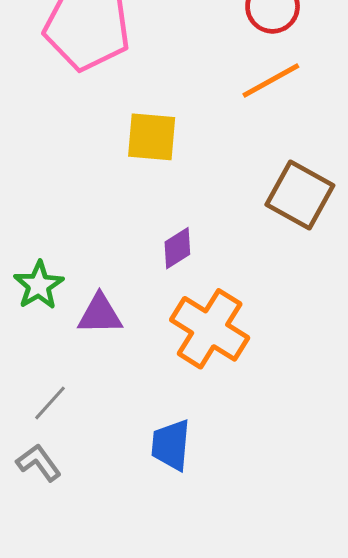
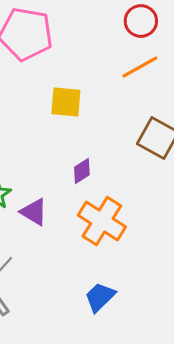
purple triangle: (100, 314) -> (34, 212), turned 32
blue trapezoid: (171, 445) -> (100, 297), moved, turned 40

